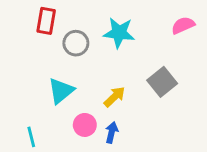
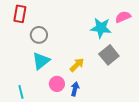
red rectangle: (46, 21) -> (20, 14), moved
cyan star: (119, 33) -> (101, 28), moved
gray circle: (76, 43) -> (39, 35), moved

